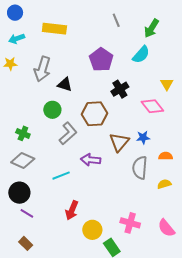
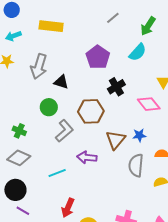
gray line: (116, 20) -> (113, 18), turned 72

